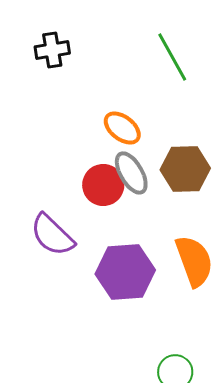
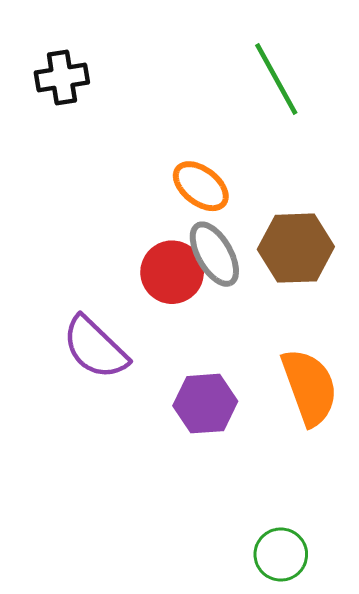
black cross: (52, 50) -> (62, 77), moved
purple hexagon: (125, 272) -> (205, 404), size x0.7

